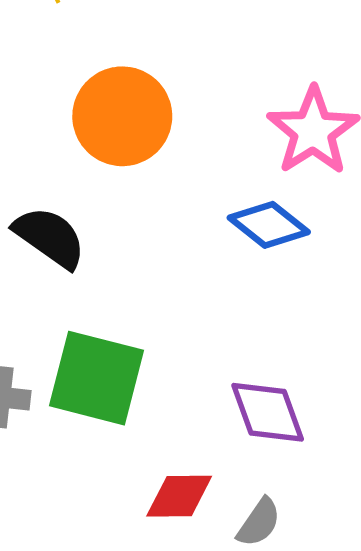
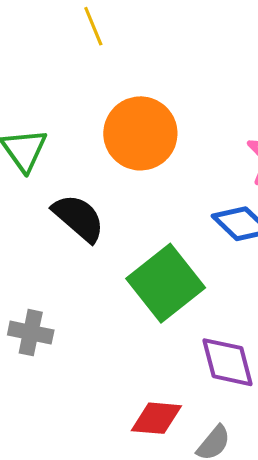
green square: (96, 378) -> (166, 283), moved, turned 32

